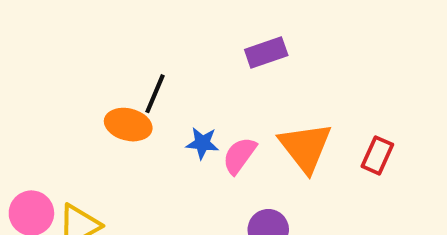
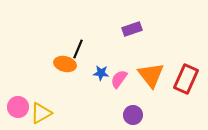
red rectangle: (377, 155) -> (186, 79), size x1.6

